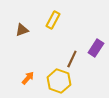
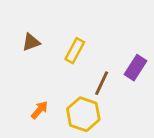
yellow rectangle: (53, 20) -> (75, 51), moved

